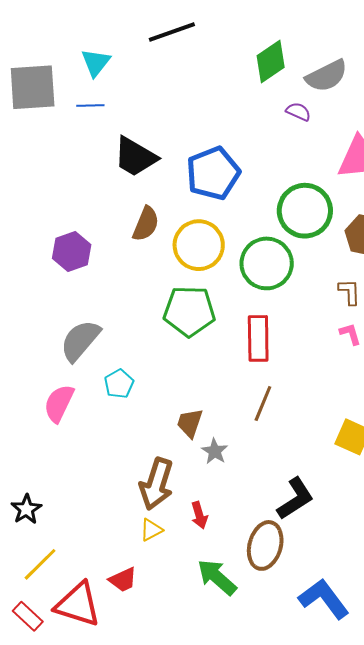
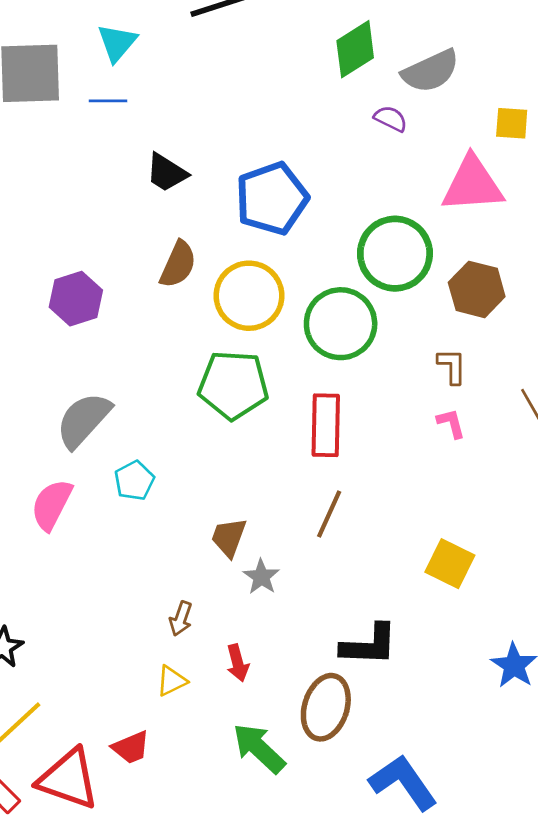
black trapezoid: (135, 157) -> (167, 173), size x0.7
brown arrow: (156, 484) -> (181, 619), size x0.5
black L-shape: (295, 499) -> (369, 645), turned 33

